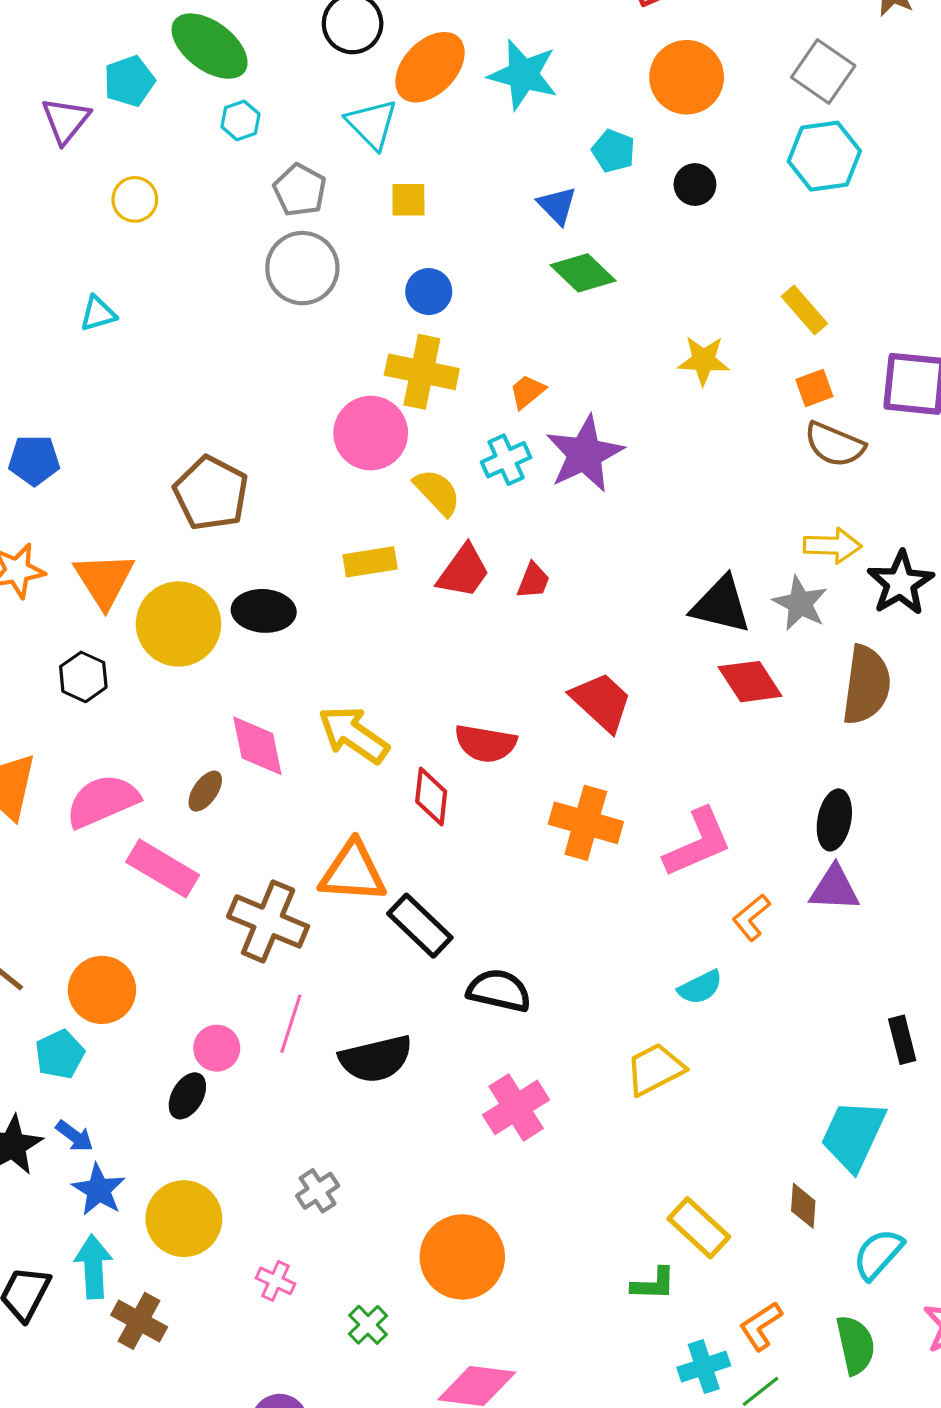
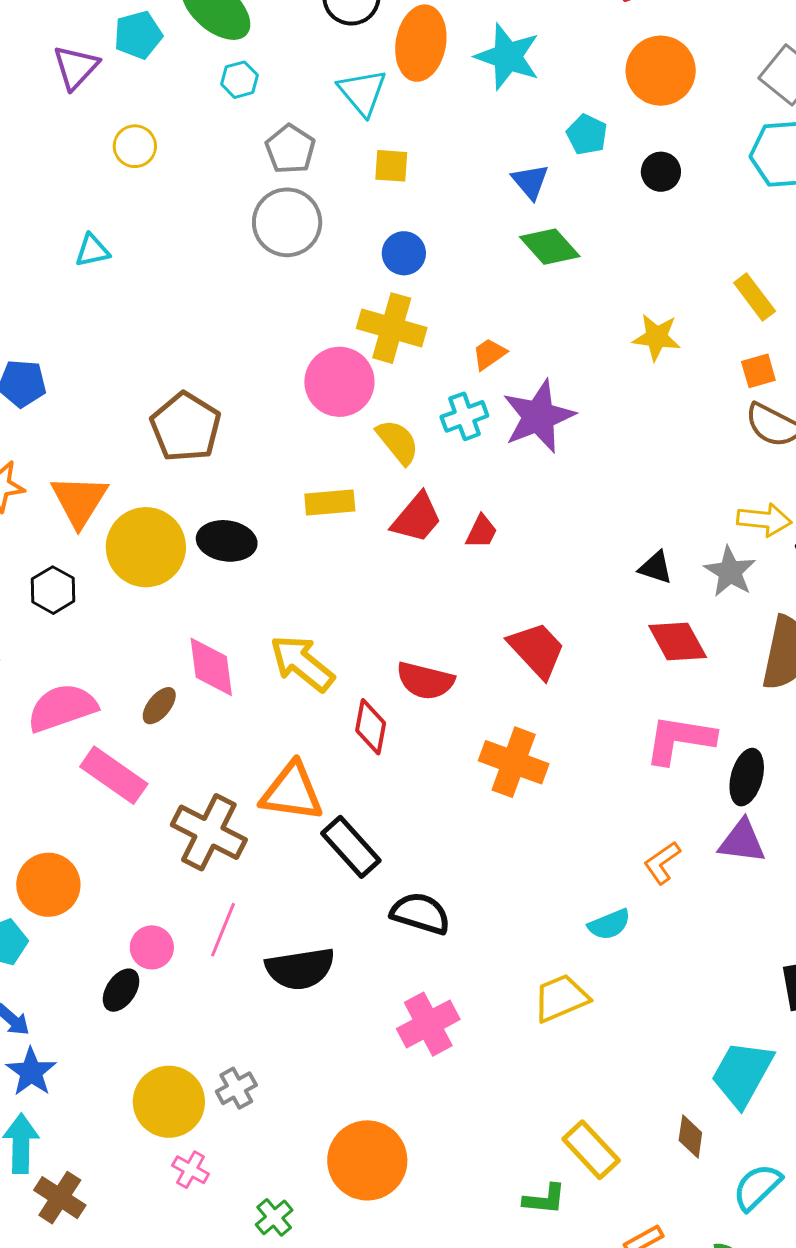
orange ellipse: (430, 67) -> (421, 43), turned -38
black triangle: (721, 605) -> (656, 568), size x0.6
pink L-shape: (698, 843) -> (680, 740), moved, turned -152
yellow circle: (184, 1219) -> (169, 1102), moved

